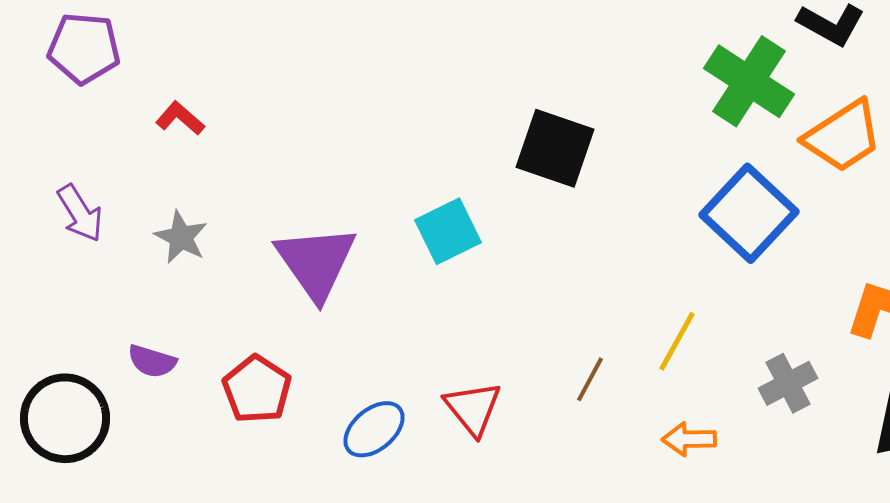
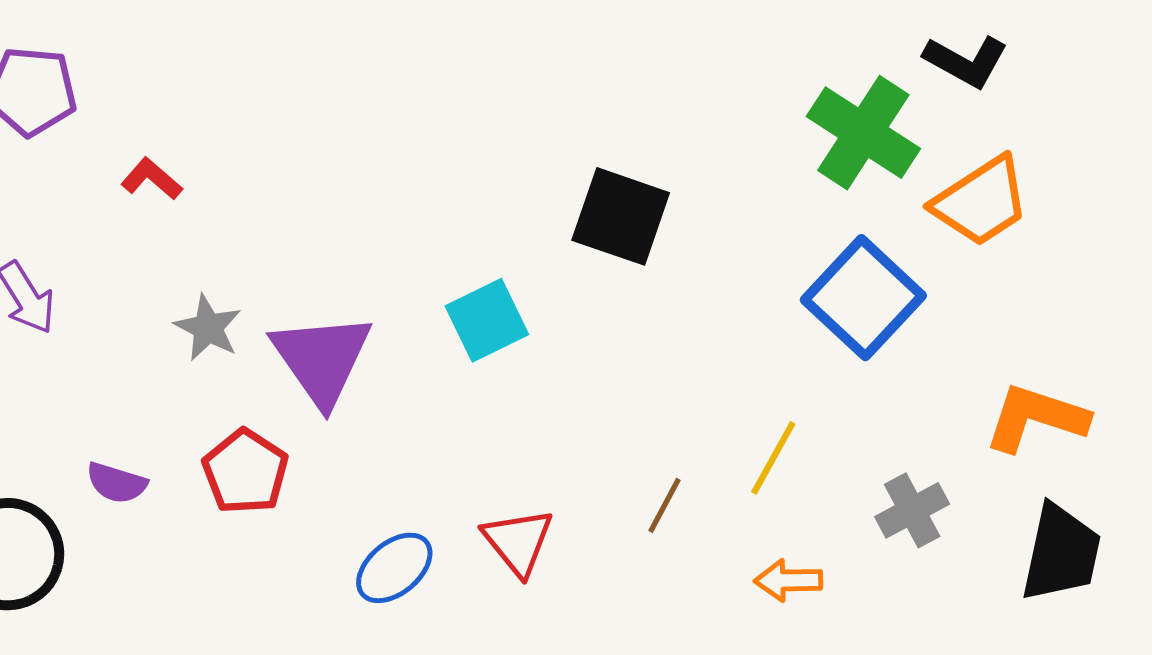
gray star: (181, 237) -> (208, 328), moved
red pentagon: (257, 389) -> (245, 472), moved

